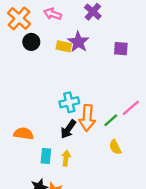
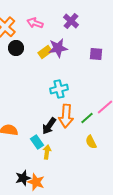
purple star: (78, 42) -> (58, 48), turned 30
yellow rectangle: (64, 46) -> (45, 52), turned -48
cyan cross: (69, 102) -> (59, 89), moved
cyan rectangle: (46, 156) -> (37, 142), moved, turned -40

